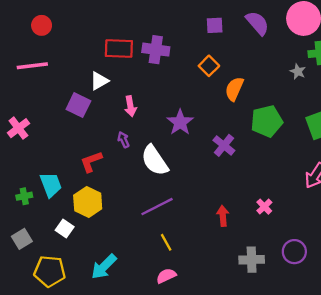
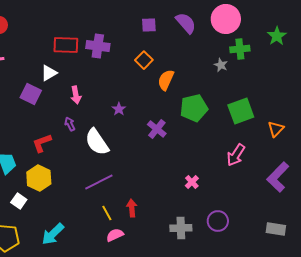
purple star: (180, 122) -> (119, 109), size x0.6
red arrow: (223, 216) -> (132, 208), moved
pink semicircle: (166, 276) -> (115, 235), moved

